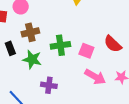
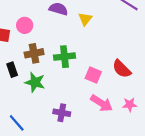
green cross: (60, 45) -> (64, 57), moved
purple cross: (49, 85) -> (62, 113), moved

